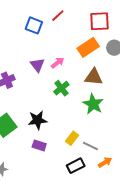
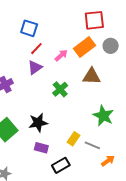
red line: (58, 16) -> (36, 49), moved
pink arrow: (58, 63) -> (61, 55), moved
purple triangle: (37, 65) -> (35, 67), turned 35
green star: (93, 104) -> (103, 116), moved
black rectangle: (76, 166) -> (61, 165), moved

